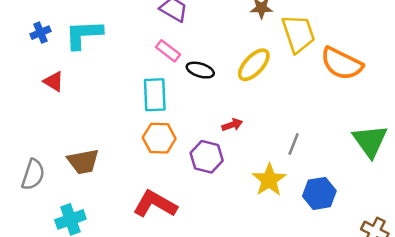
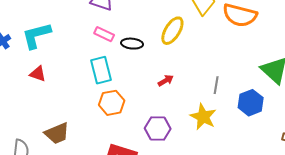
red triangle: (54, 81) -> (38, 74), moved
purple hexagon: (207, 157) -> (158, 129), moved
blue hexagon: (319, 193) -> (251, 103), moved

